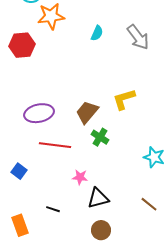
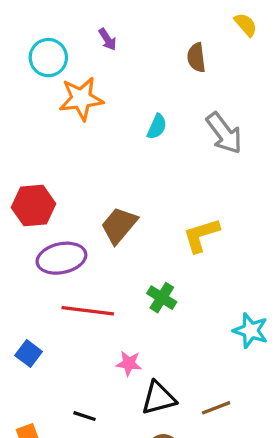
red hexagon: (22, 45) -> (34, 206), moved
brown trapezoid: (87, 112) -> (119, 225), moved
brown line: (149, 204) -> (216, 408), moved, turned -60

